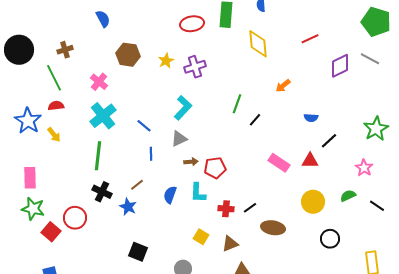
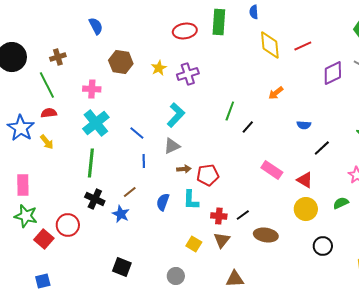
yellow diamond: (258, 44) -> (270, 45), moved
pink cross: (99, 82) -> (92, 89), turned -36
red triangle: (310, 161) -> (305, 180), moved, turned 30
brown triangle: (230, 244) -> (222, 240), moved, turned -30
black square: (138, 252) -> (122, 267), moved

